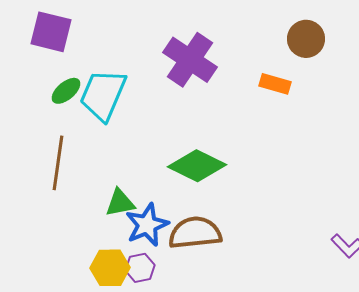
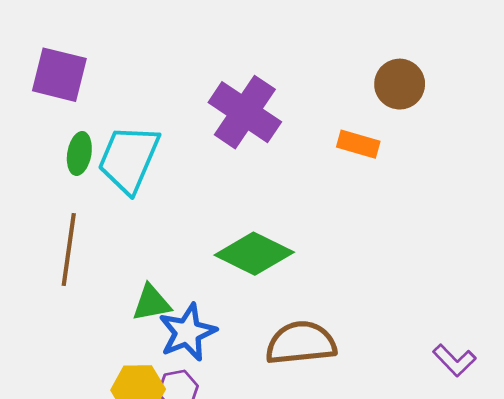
green ellipse: (66, 91) -> (79, 153), turned -40
brown semicircle: (195, 233) -> (301, 343), moved

